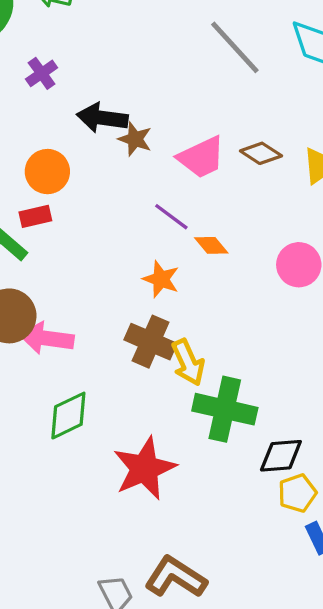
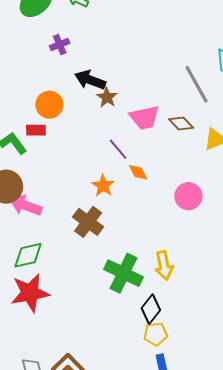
gray line: (235, 47) -> (196, 84), moved
yellow arrow: (188, 362) -> (164, 265), moved
black diamond: (281, 456) -> (151, 309), turned -60
red star: (145, 468) -> (30, 293), moved

